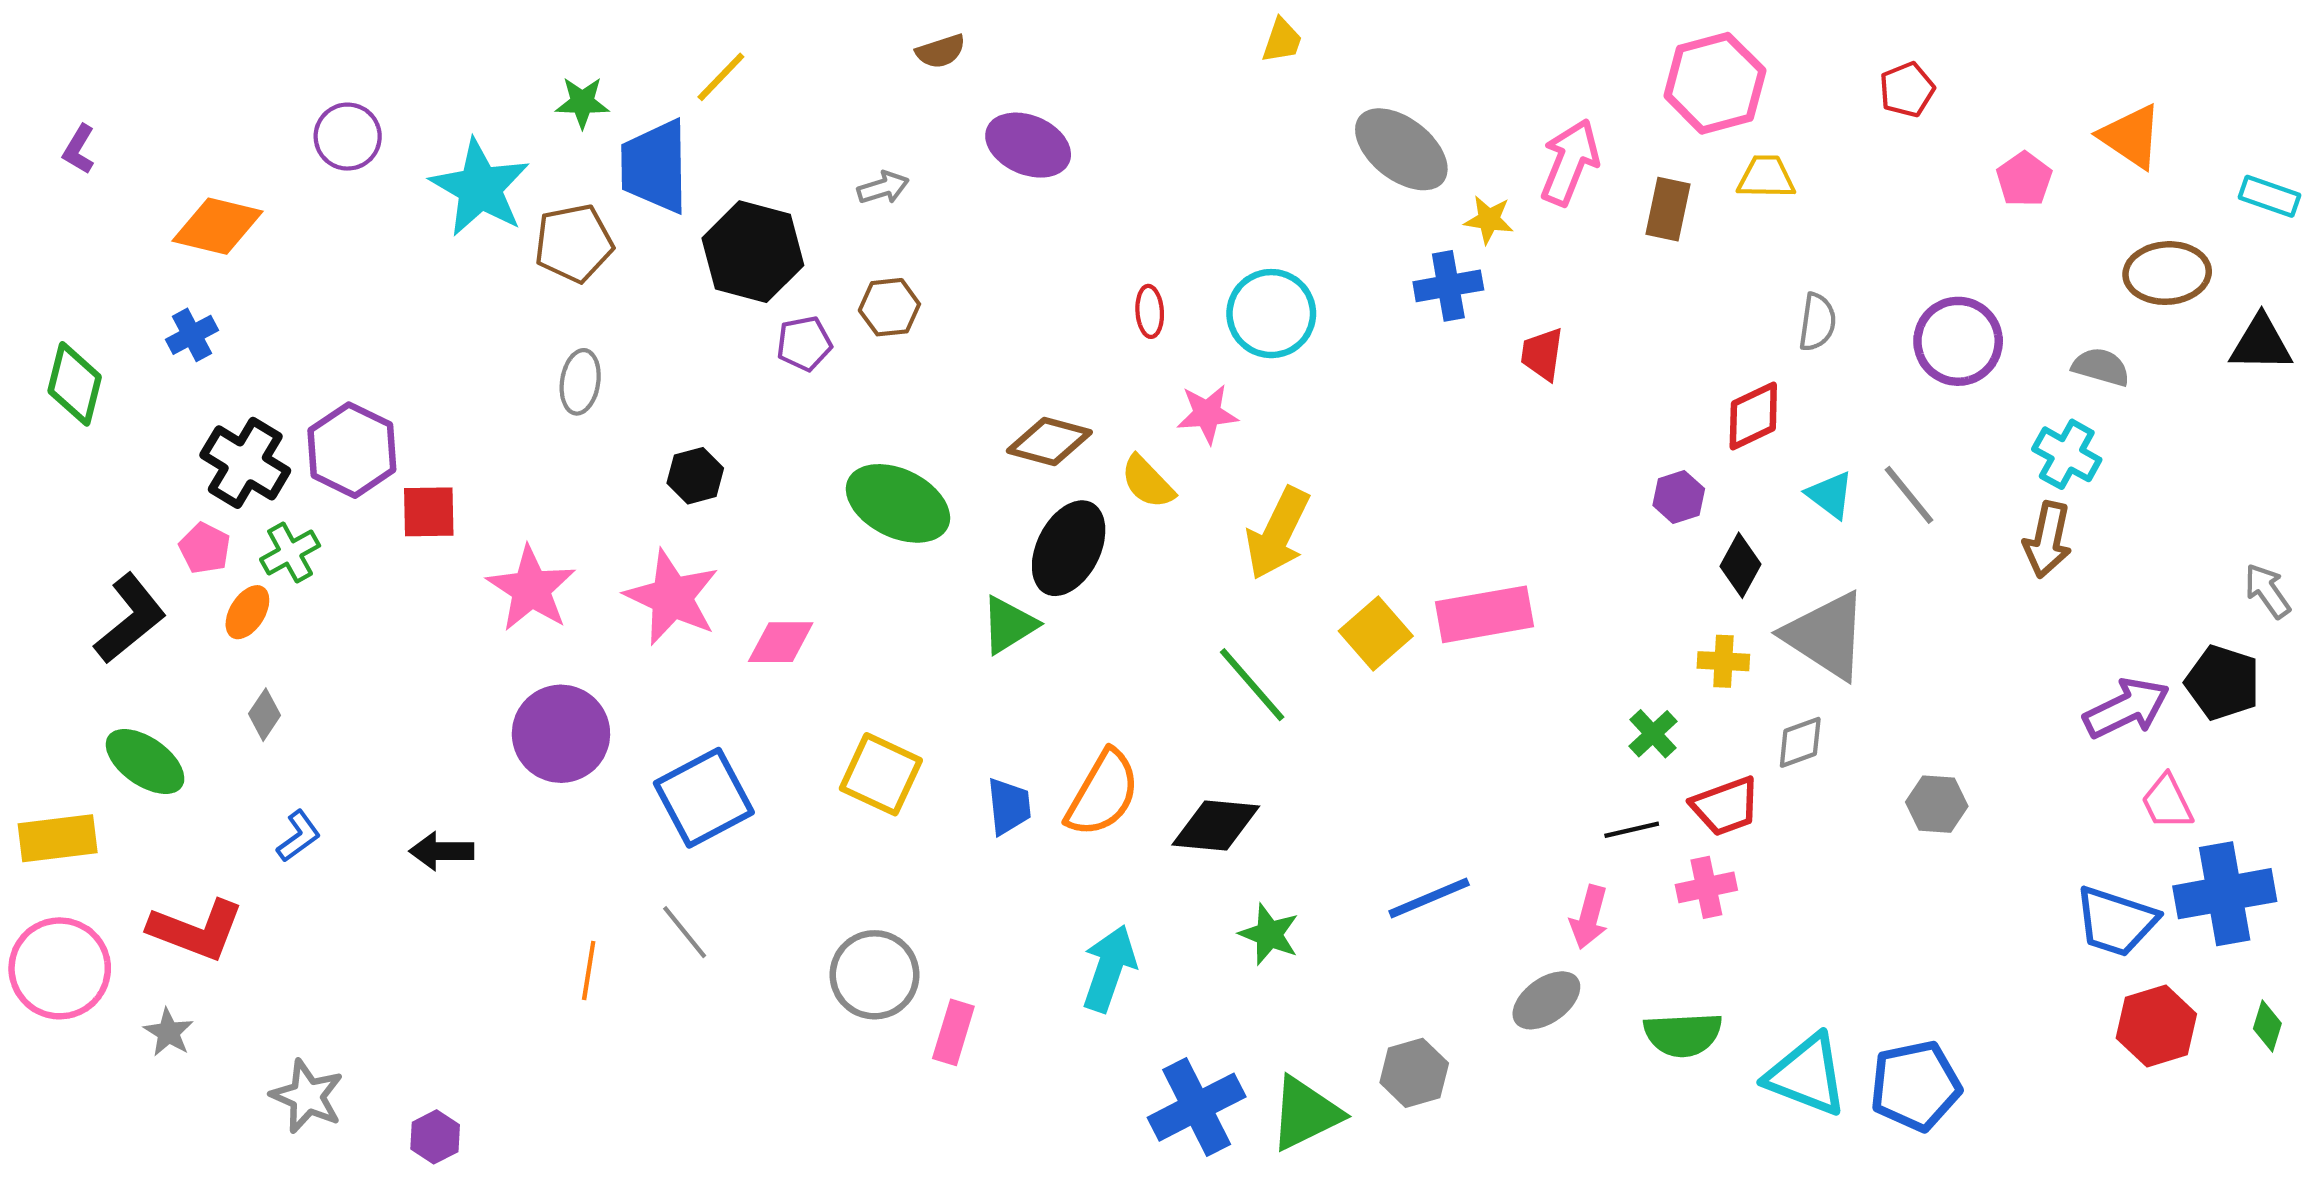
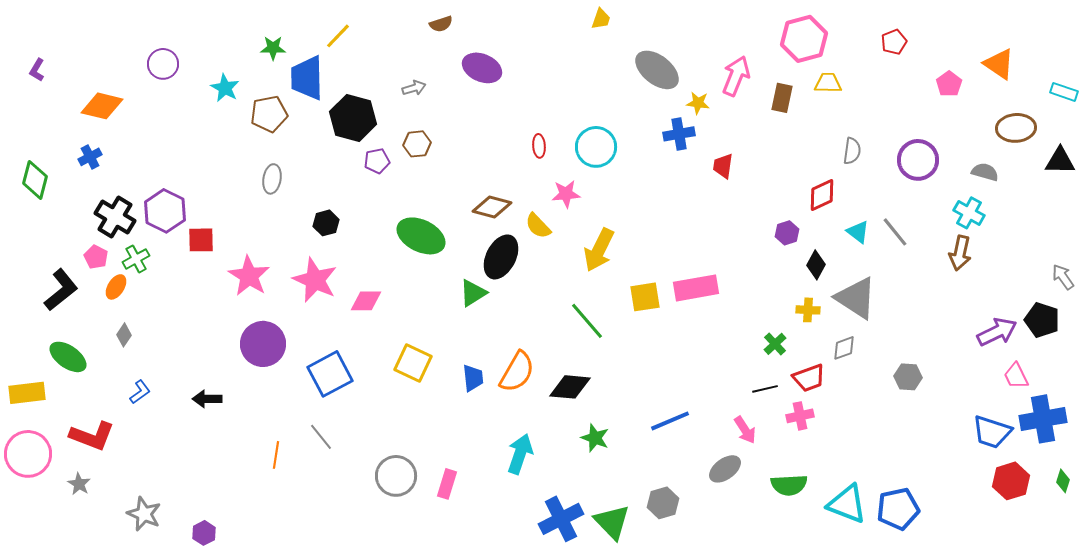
cyan star: (480, 188) -> (225, 88), size x0.6
yellow square: (1376, 634) -> (645, 297), turned 32
pink arrow: (1589, 917) -> (745, 430), turned -48
gray circle: (875, 975) -> (396, 476), moved
green triangle: (1305, 1113) -> (612, 522), turned -48

